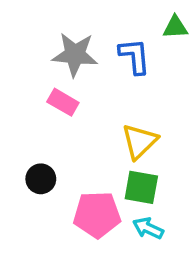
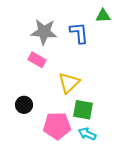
yellow triangle: (140, 141) -> (69, 83), moved

